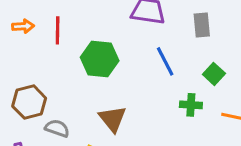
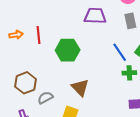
blue line: (165, 61) -> (120, 52), moved
gray semicircle: (57, 128) -> (45, 98), turned -42

